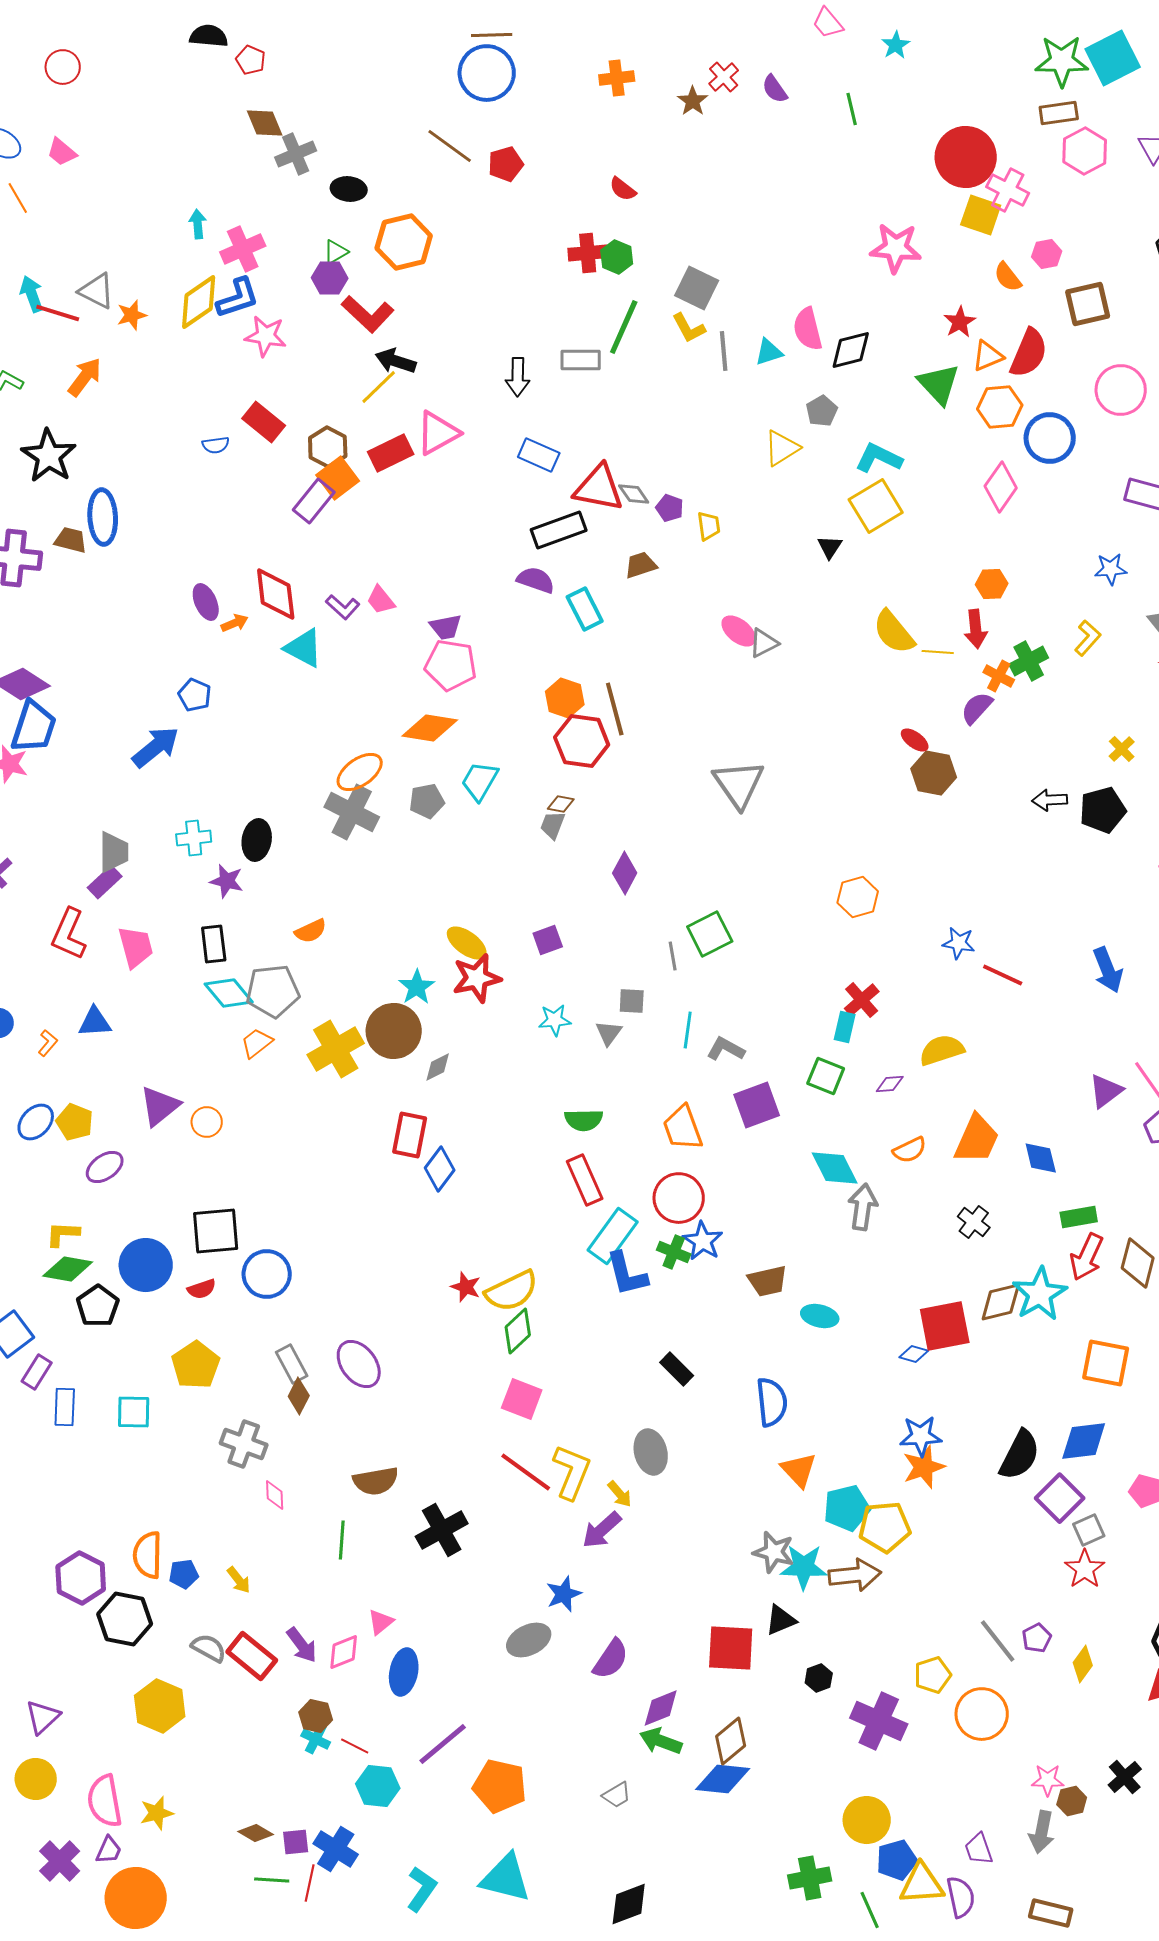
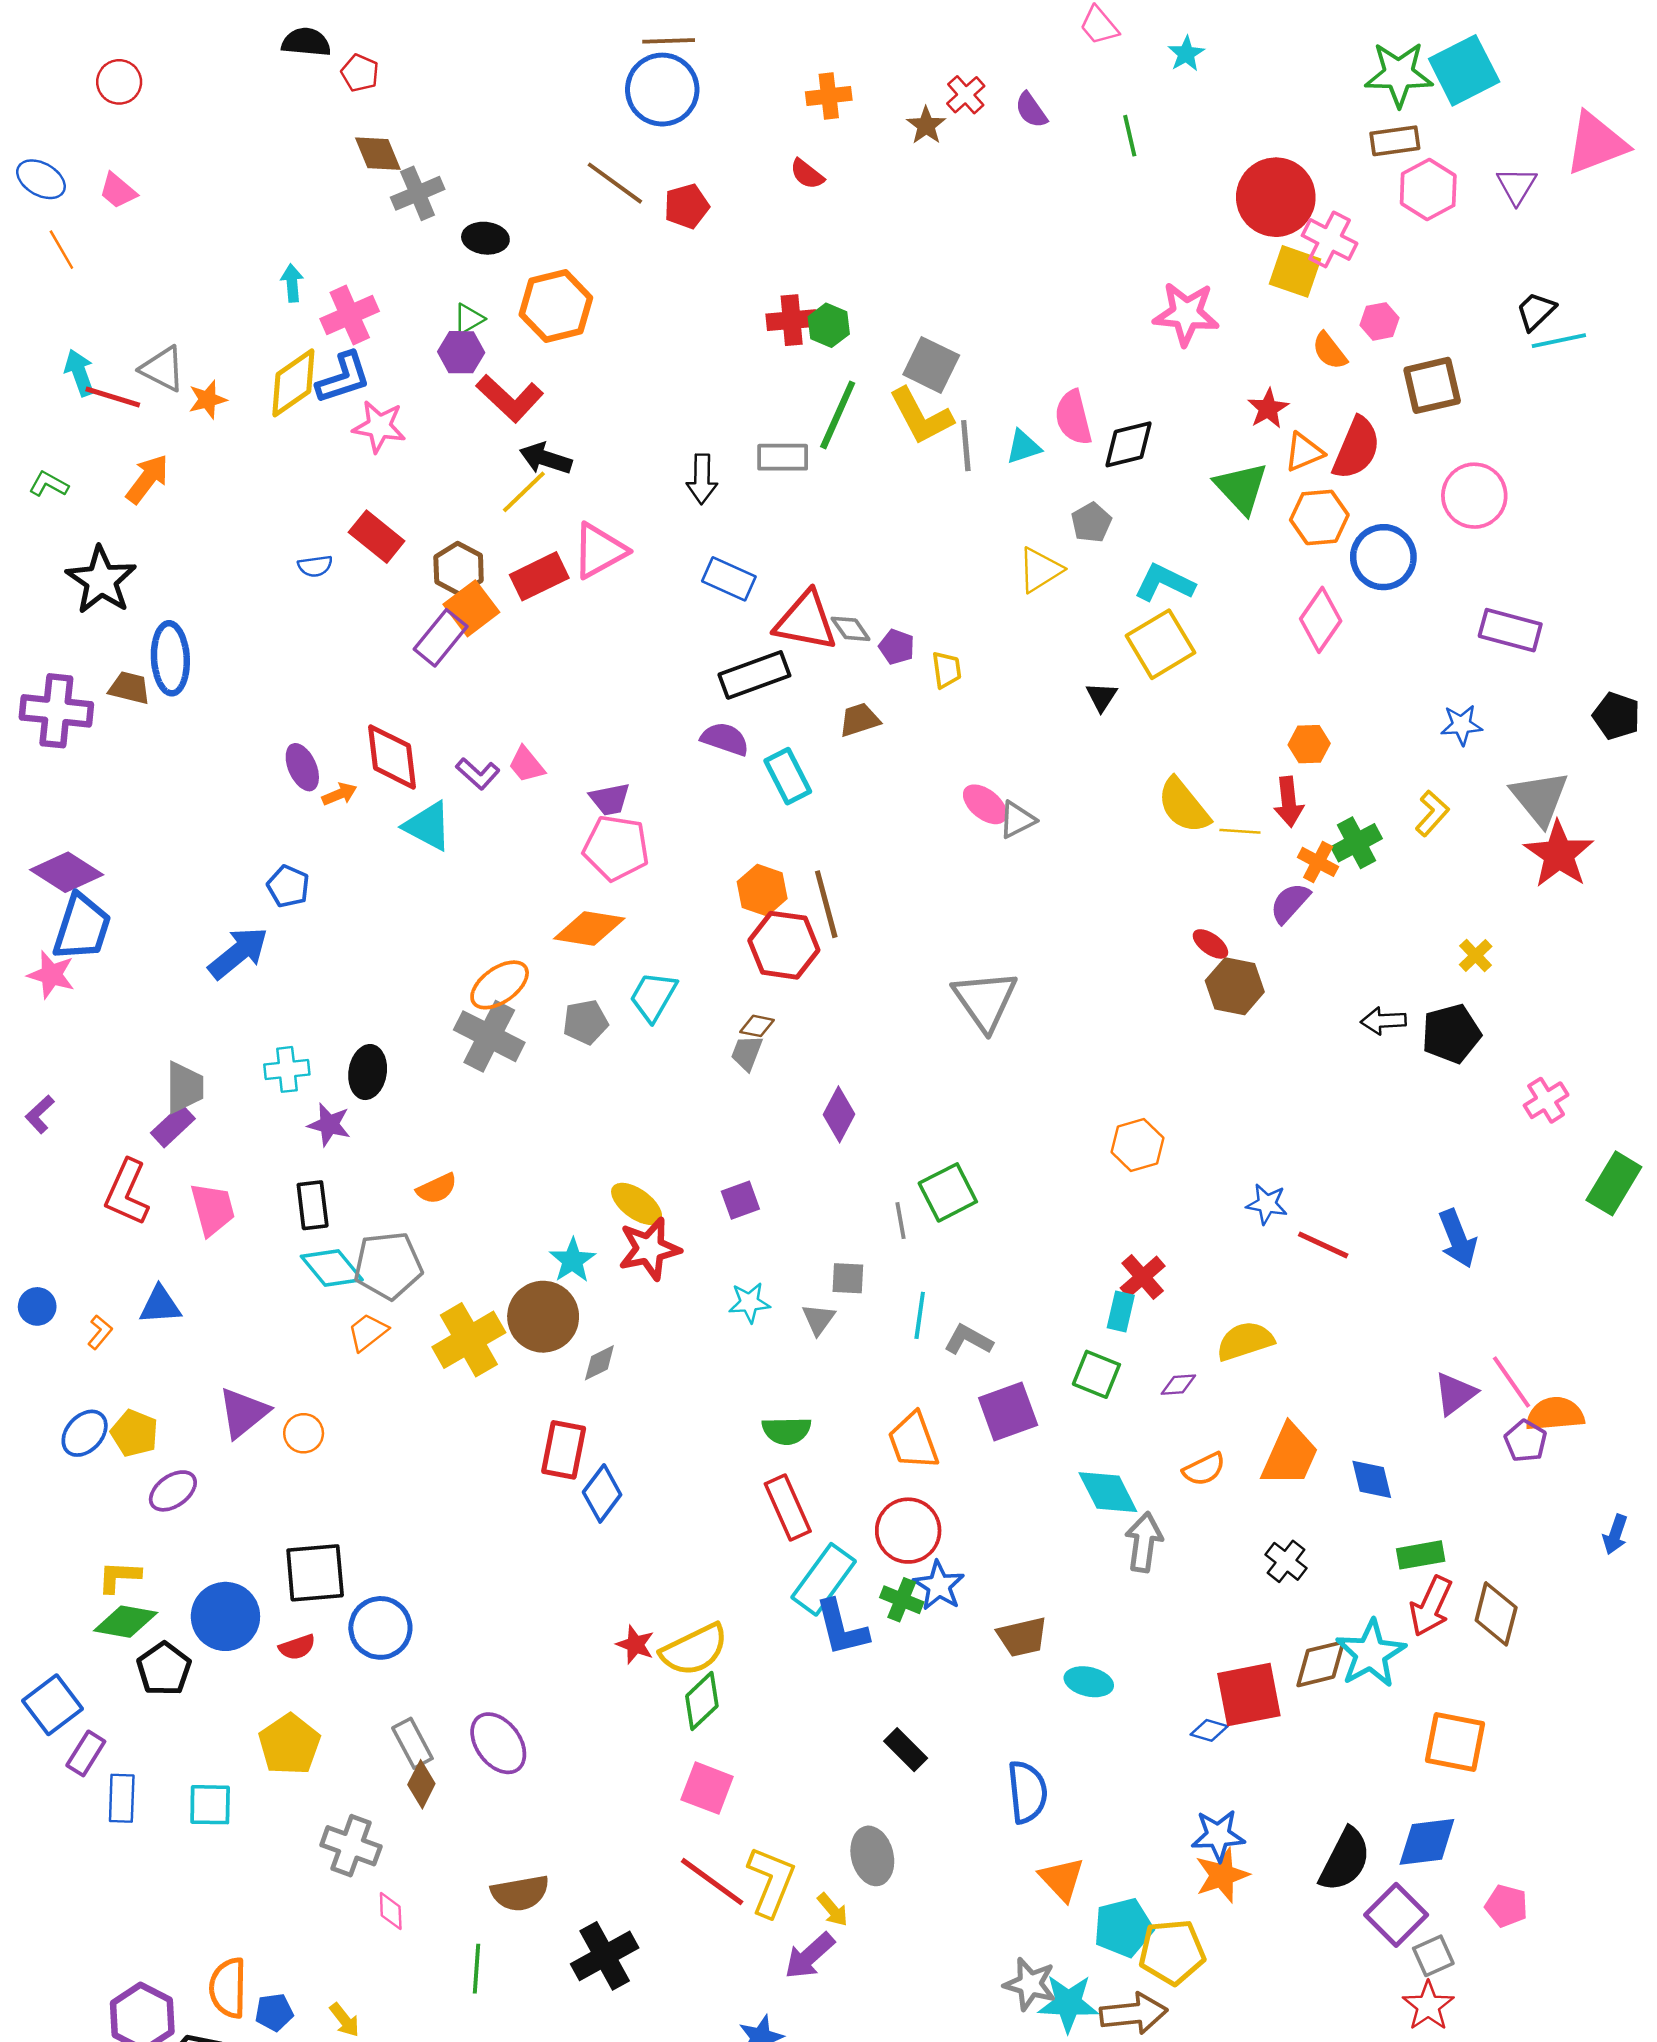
red semicircle: (623, 189) -> (807, 174), moved
yellow L-shape: (689, 328) -> (921, 416), size x1.5

